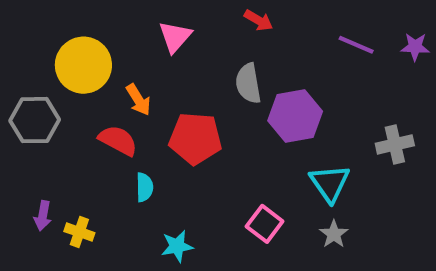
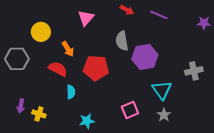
purple line: (356, 45) -> (159, 15), moved
yellow circle: (83, 65) -> (41, 32), size x0.7
pink square: (265, 224) -> (130, 110), turned 30

